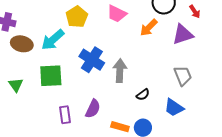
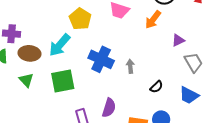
purple triangle: (183, 35) -> (178, 40), moved, size x0.6
gray arrow: (120, 71) -> (130, 66), size x0.6
green triangle: (16, 85) -> (26, 80), moved

